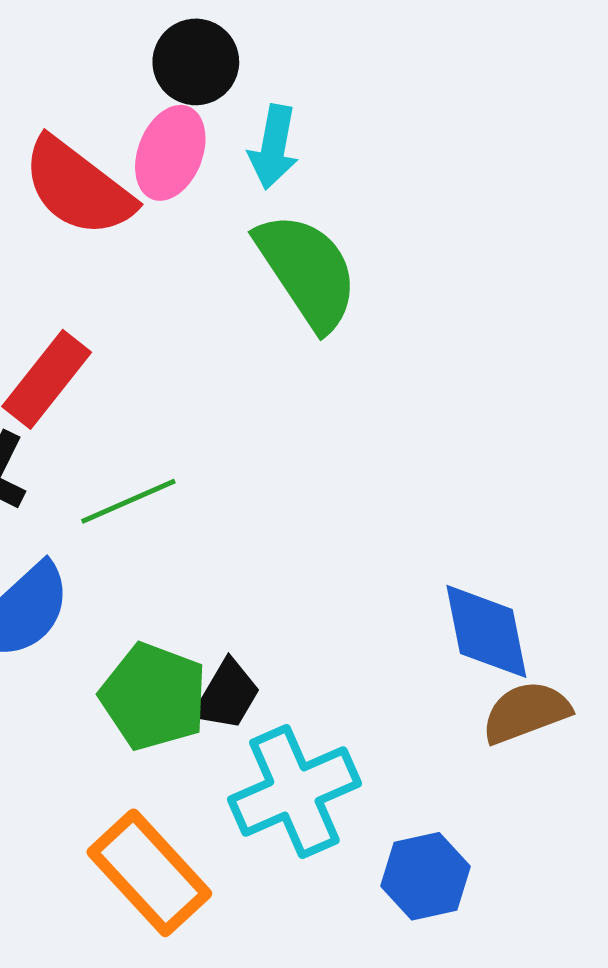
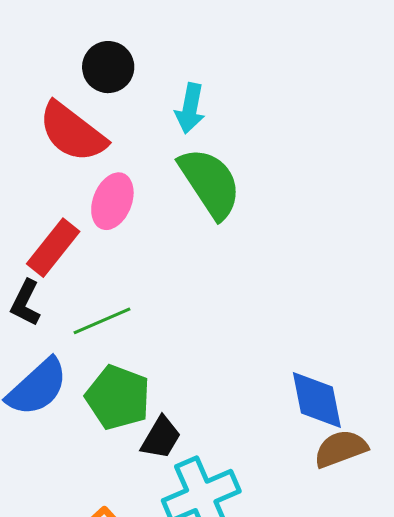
black circle: (196, 62) -> (108, 67), moved
pink ellipse: (170, 153) -> (112, 201), moved
green pentagon: (154, 697) -> (118, 397), moved

